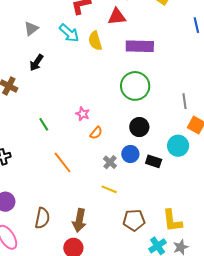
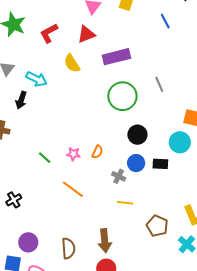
cyan arrow: (69, 33) -> (37, 79), moved
gray line: (184, 101) -> (159, 84), moved
pink star: (83, 114) -> (73, 154), moved
brown pentagon: (134, 220) -> (157, 226), turned -30

